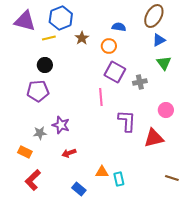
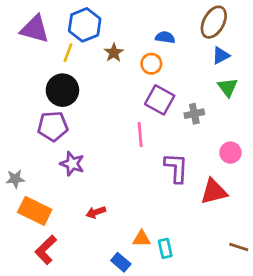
yellow line: (49, 38) -> (68, 53), turned -56
black circle: (45, 65) -> (62, 90), size x1.5
purple star: (61, 125) -> (72, 164), moved
gray star: (40, 133) -> (15, 179), moved
orange rectangle: (25, 152) -> (35, 211), size x1.6
blue rectangle: (79, 189) -> (121, 262), moved

